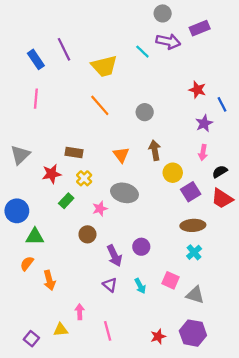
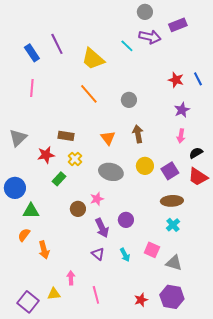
yellow trapezoid: (104, 66) -> (93, 59), turned 55
blue line: (222, 104) -> (198, 79), moved
yellow circle: (173, 173) -> (145, 166), moved
pink star: (100, 209) -> (97, 199), moved
purple square: (31, 339) -> (28, 302), size x1.5

